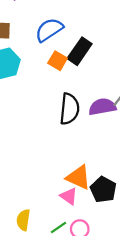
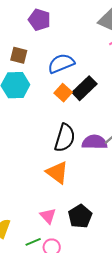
orange triangle: (78, 177) -> (57, 172), moved

